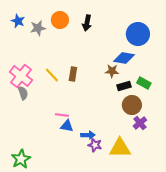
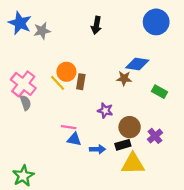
orange circle: (60, 20) -> (66, 72), moved
blue star: (18, 21) -> (20, 23), size x1.5
blue circle: (138, 34) -> (156, 22), moved
black rectangle: (124, 86) -> (123, 145), moved
brown circle: (132, 105) -> (130, 127), moved
purple star: (95, 145) -> (105, 111), moved

